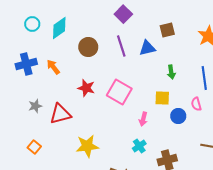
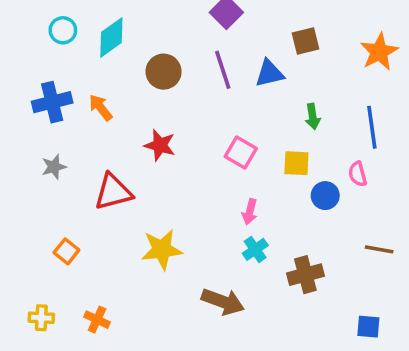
pink square: (119, 92) -> (241, 152), moved, size x0.7
gray star: (35, 106) -> (54, 167), moved
pink arrow: (143, 119) -> (250, 212), moved

